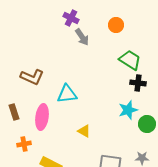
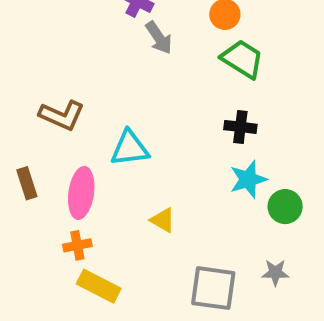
green trapezoid: (130, 60) -> (242, 59), moved
black cross: (138, 83) -> (240, 127), moved
orange cross: (24, 144) -> (77, 245), moved

